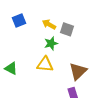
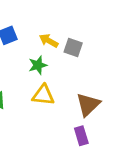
green star: (51, 43) -> (38, 65), moved

